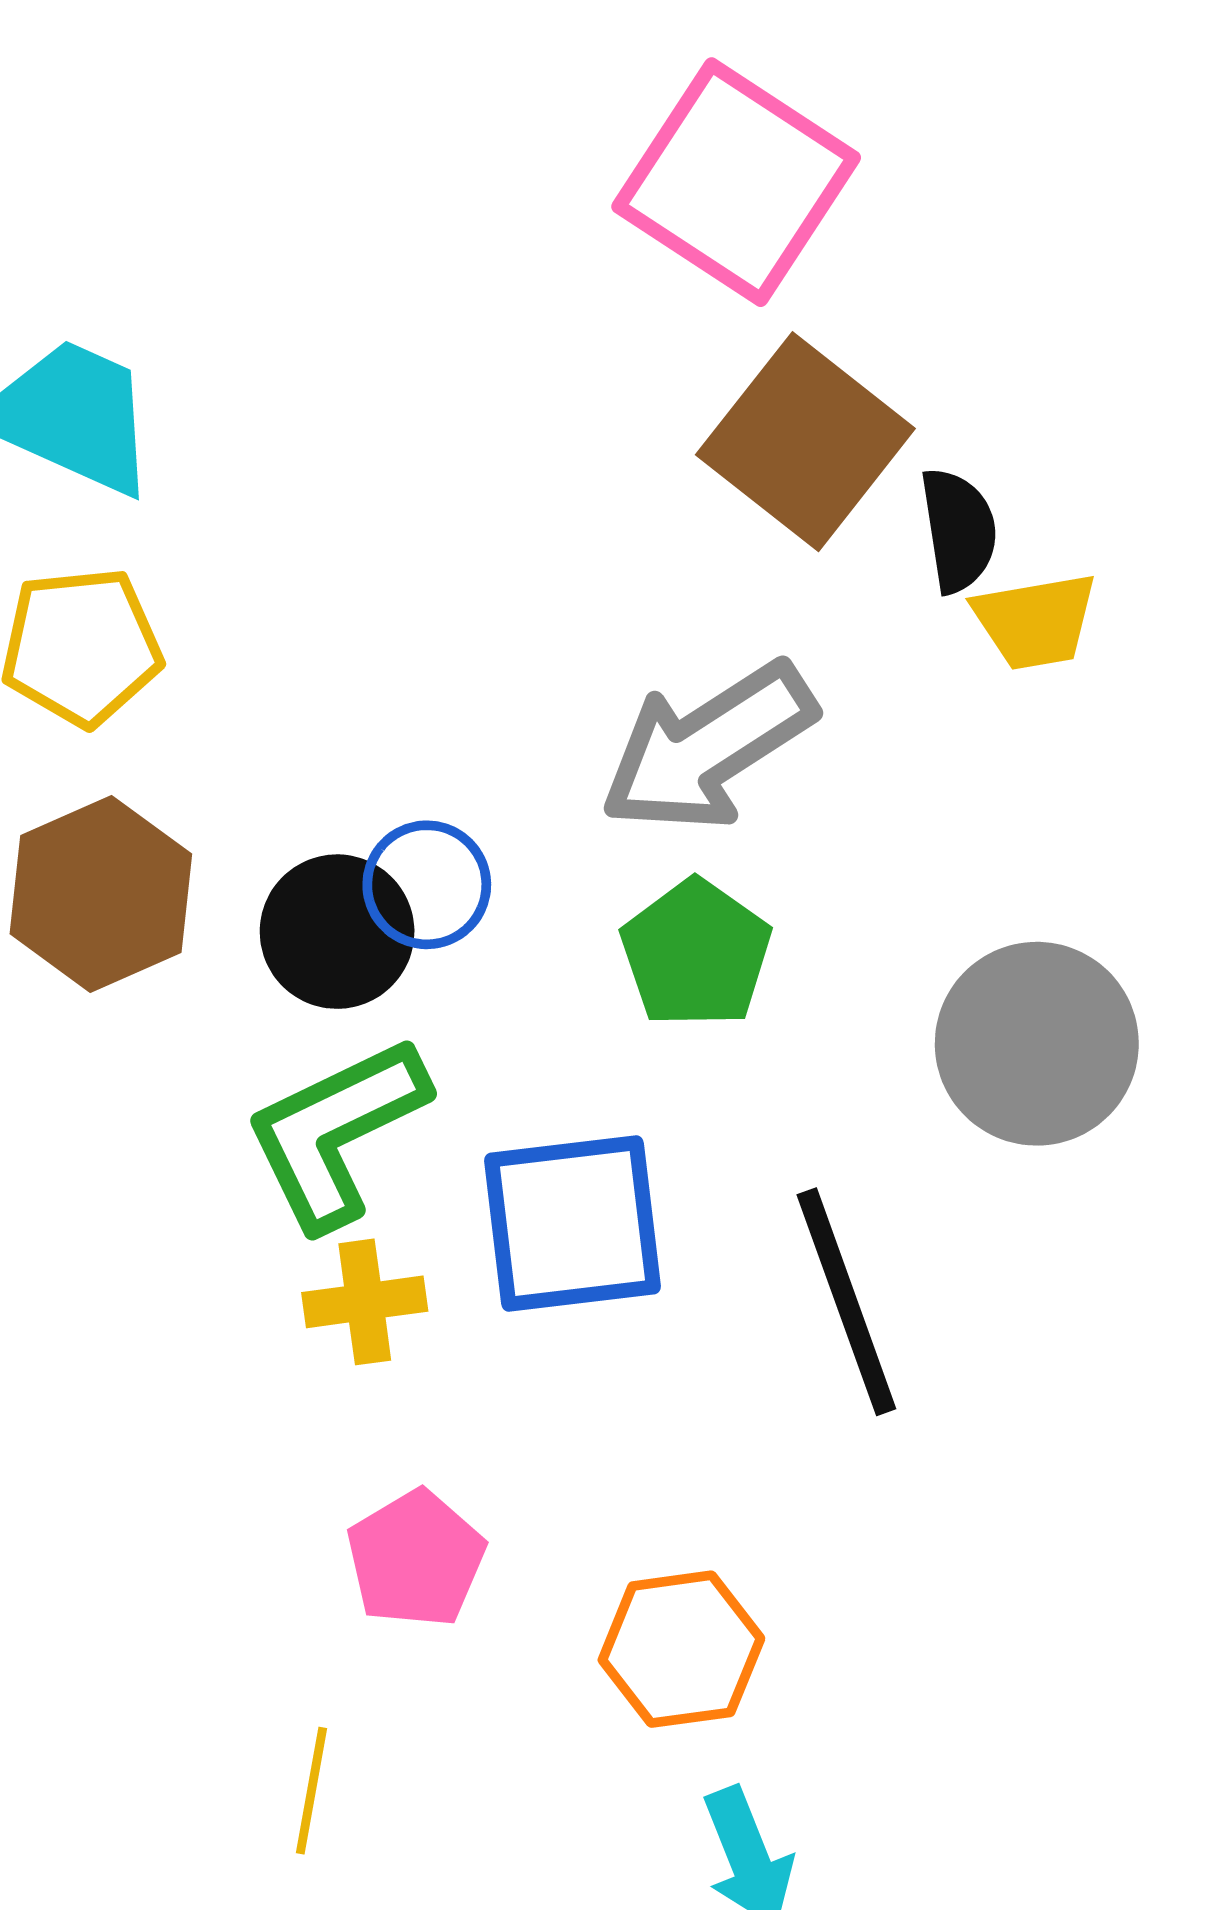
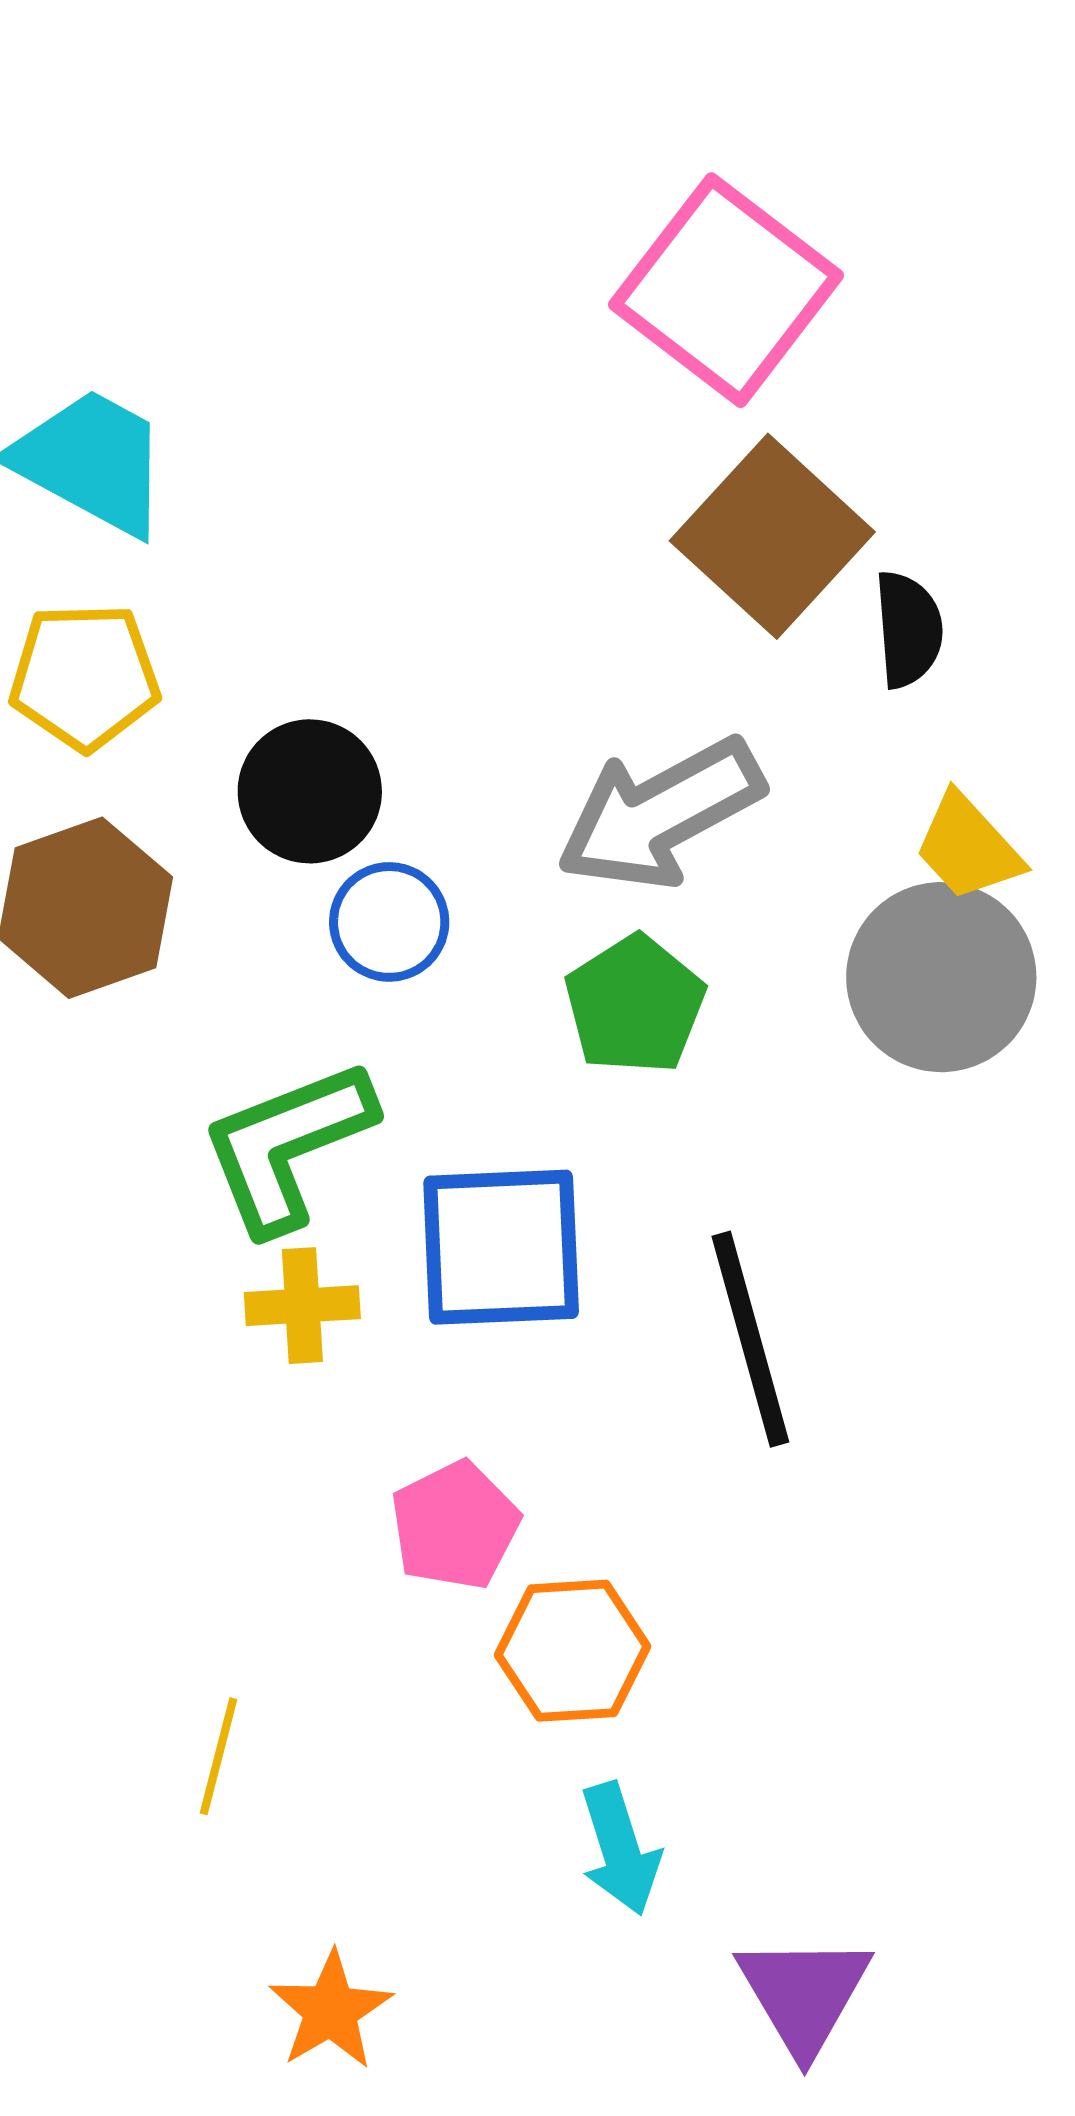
yellow trapezoid: (1035, 621) -> (968, 847), moved, turned 53
black circle: (337, 932) -> (310, 791), moved
gray circle: (1037, 1044) -> (941, 977), moved
pink pentagon: (416, 1559) -> (455, 1525), moved

